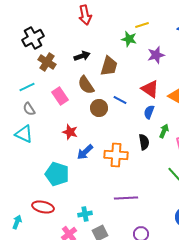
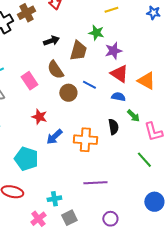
green star: (129, 39) -> (96, 33), moved
purple star: (156, 55) -> (113, 51), moved
brown cross: (47, 62) -> (26, 13), moved, turned 30
blue semicircle: (149, 112) -> (118, 97), turned 80
green arrow: (164, 131) -> (133, 116), turned 112

